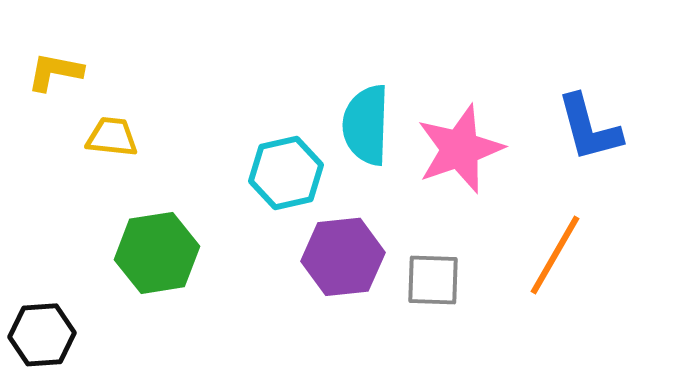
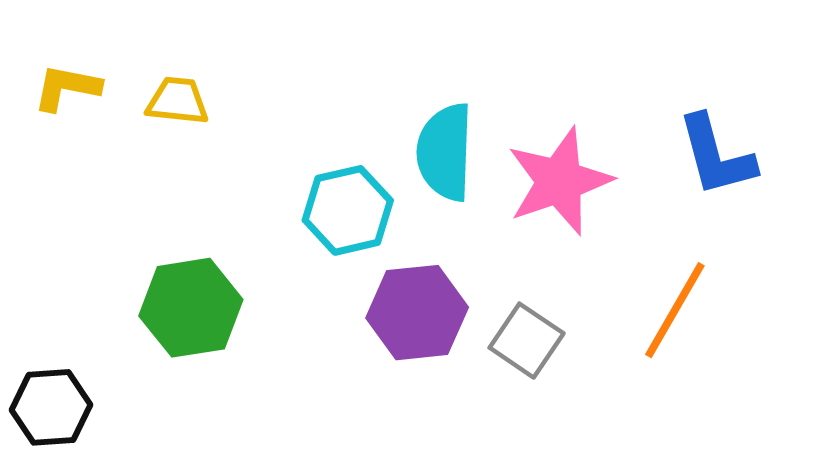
yellow trapezoid: (112, 137) -> (178, 101), moved
gray square: (433, 280) -> (527, 341), turned 32

